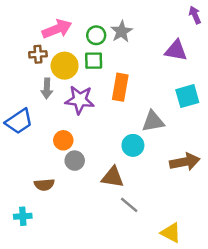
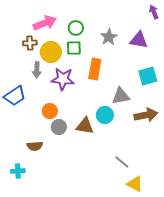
gray star: (122, 31) -> (109, 37), moved
brown arrow: (185, 162) -> (146, 115), moved
brown triangle: (113, 177) -> (85, 126), moved
gray line: (129, 205) -> (122, 162), moved

